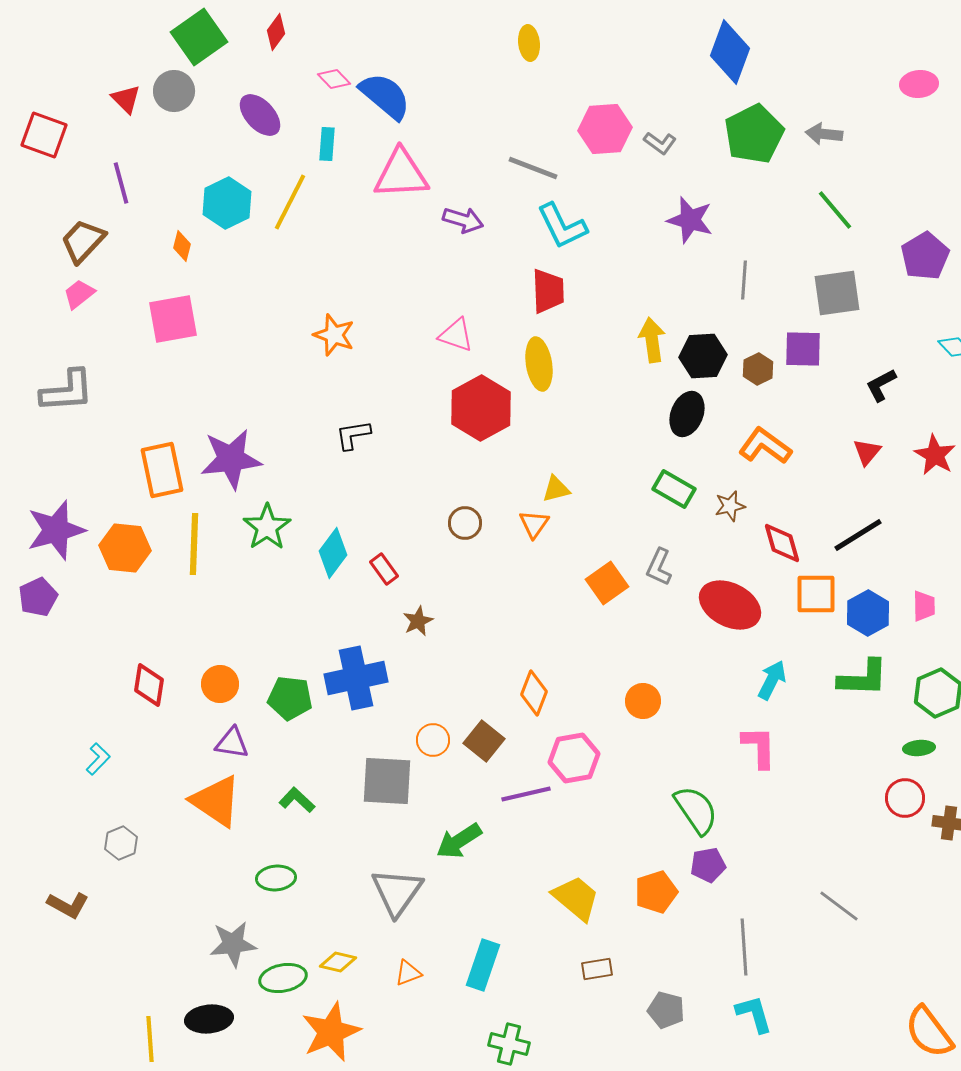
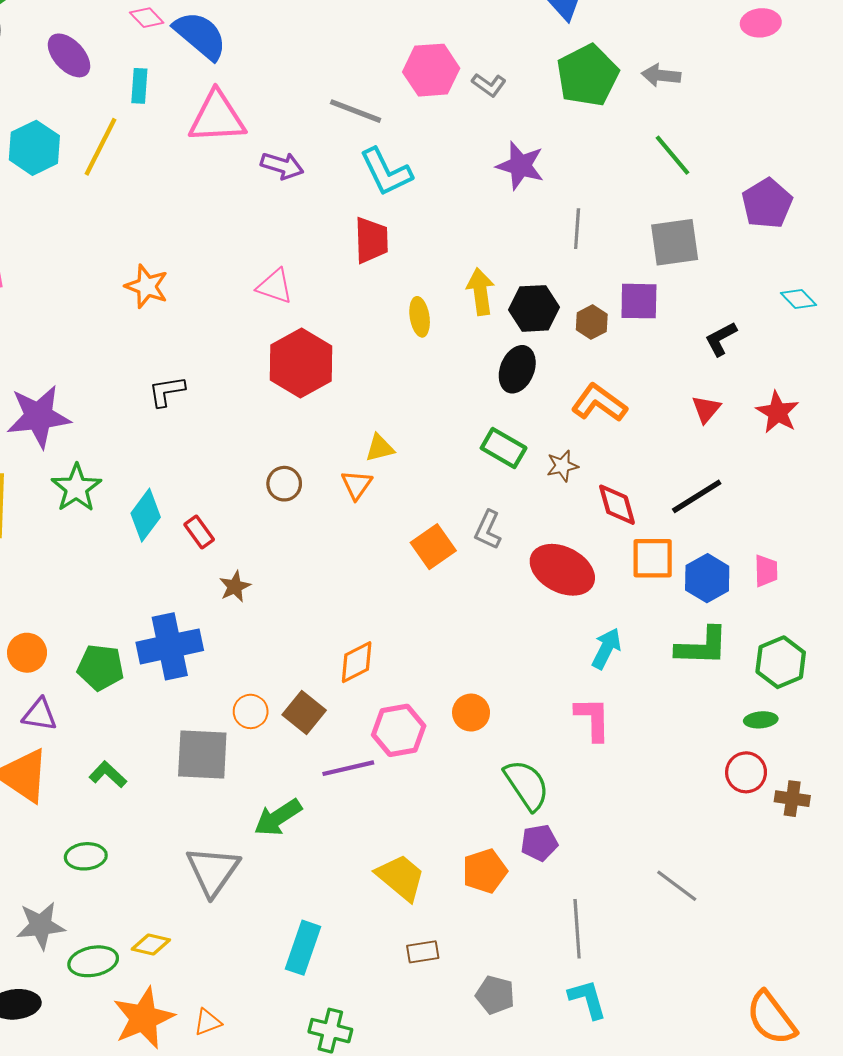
yellow ellipse: (539, 364) -> (420, 317), moved, size x0.7
orange diamond: (534, 693) -> (357, 662), turned 42
orange circle: (643, 701) -> (471, 713), moved
orange triangle: (408, 973) -> (208, 1022), moved

